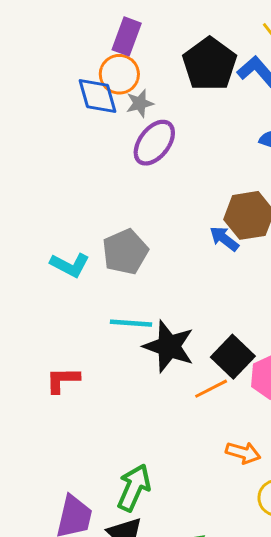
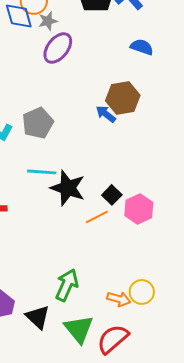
black square: (233, 357) -> (112, 195), size x0.7
orange arrow: (243, 453) -> (119, 299), moved
green arrow: (134, 488) -> (67, 285), moved

